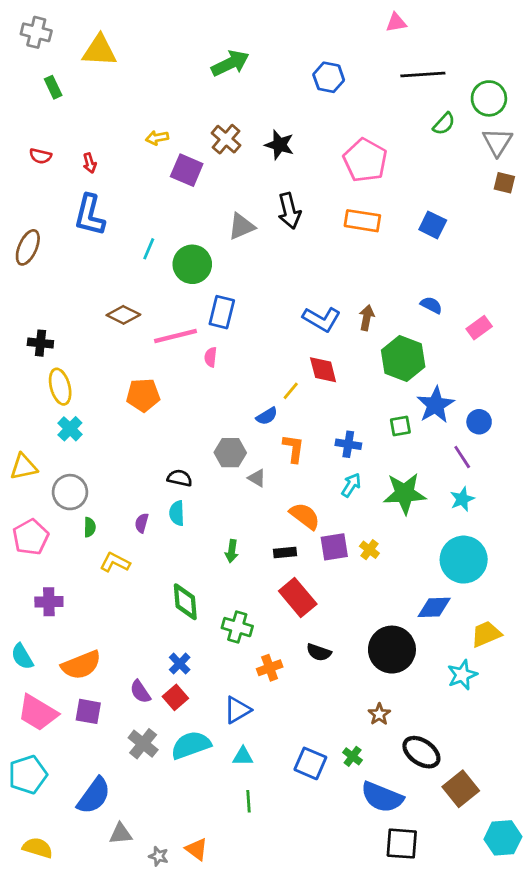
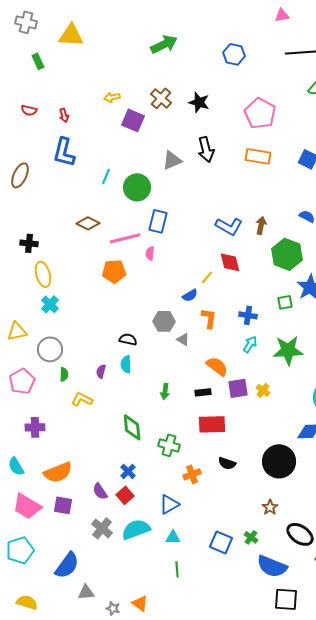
orange pentagon: (143, 395) -> (114, 271), moved
red rectangle: (298, 598) -> (212, 424), turned -52

